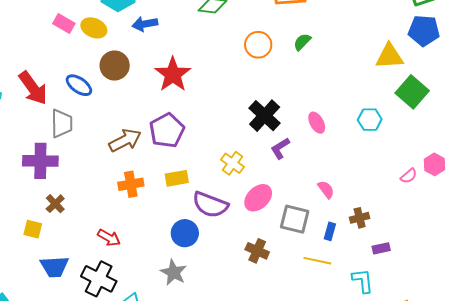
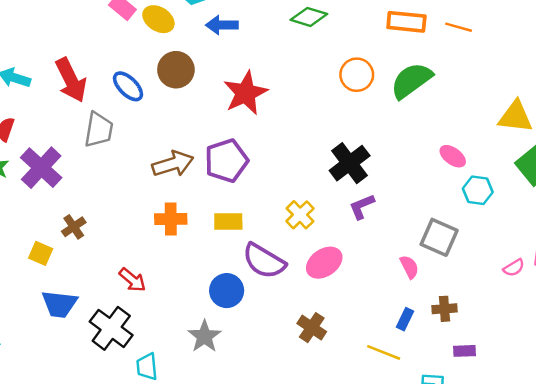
green semicircle: (302, 42) -> (411, 81), size x1.8
pink ellipse: (317, 123) -> (453, 156), moved, turned -35
purple cross: (40, 161) -> (41, 168), moved, turned 32
gray square: (295, 219) -> (439, 237), moved

